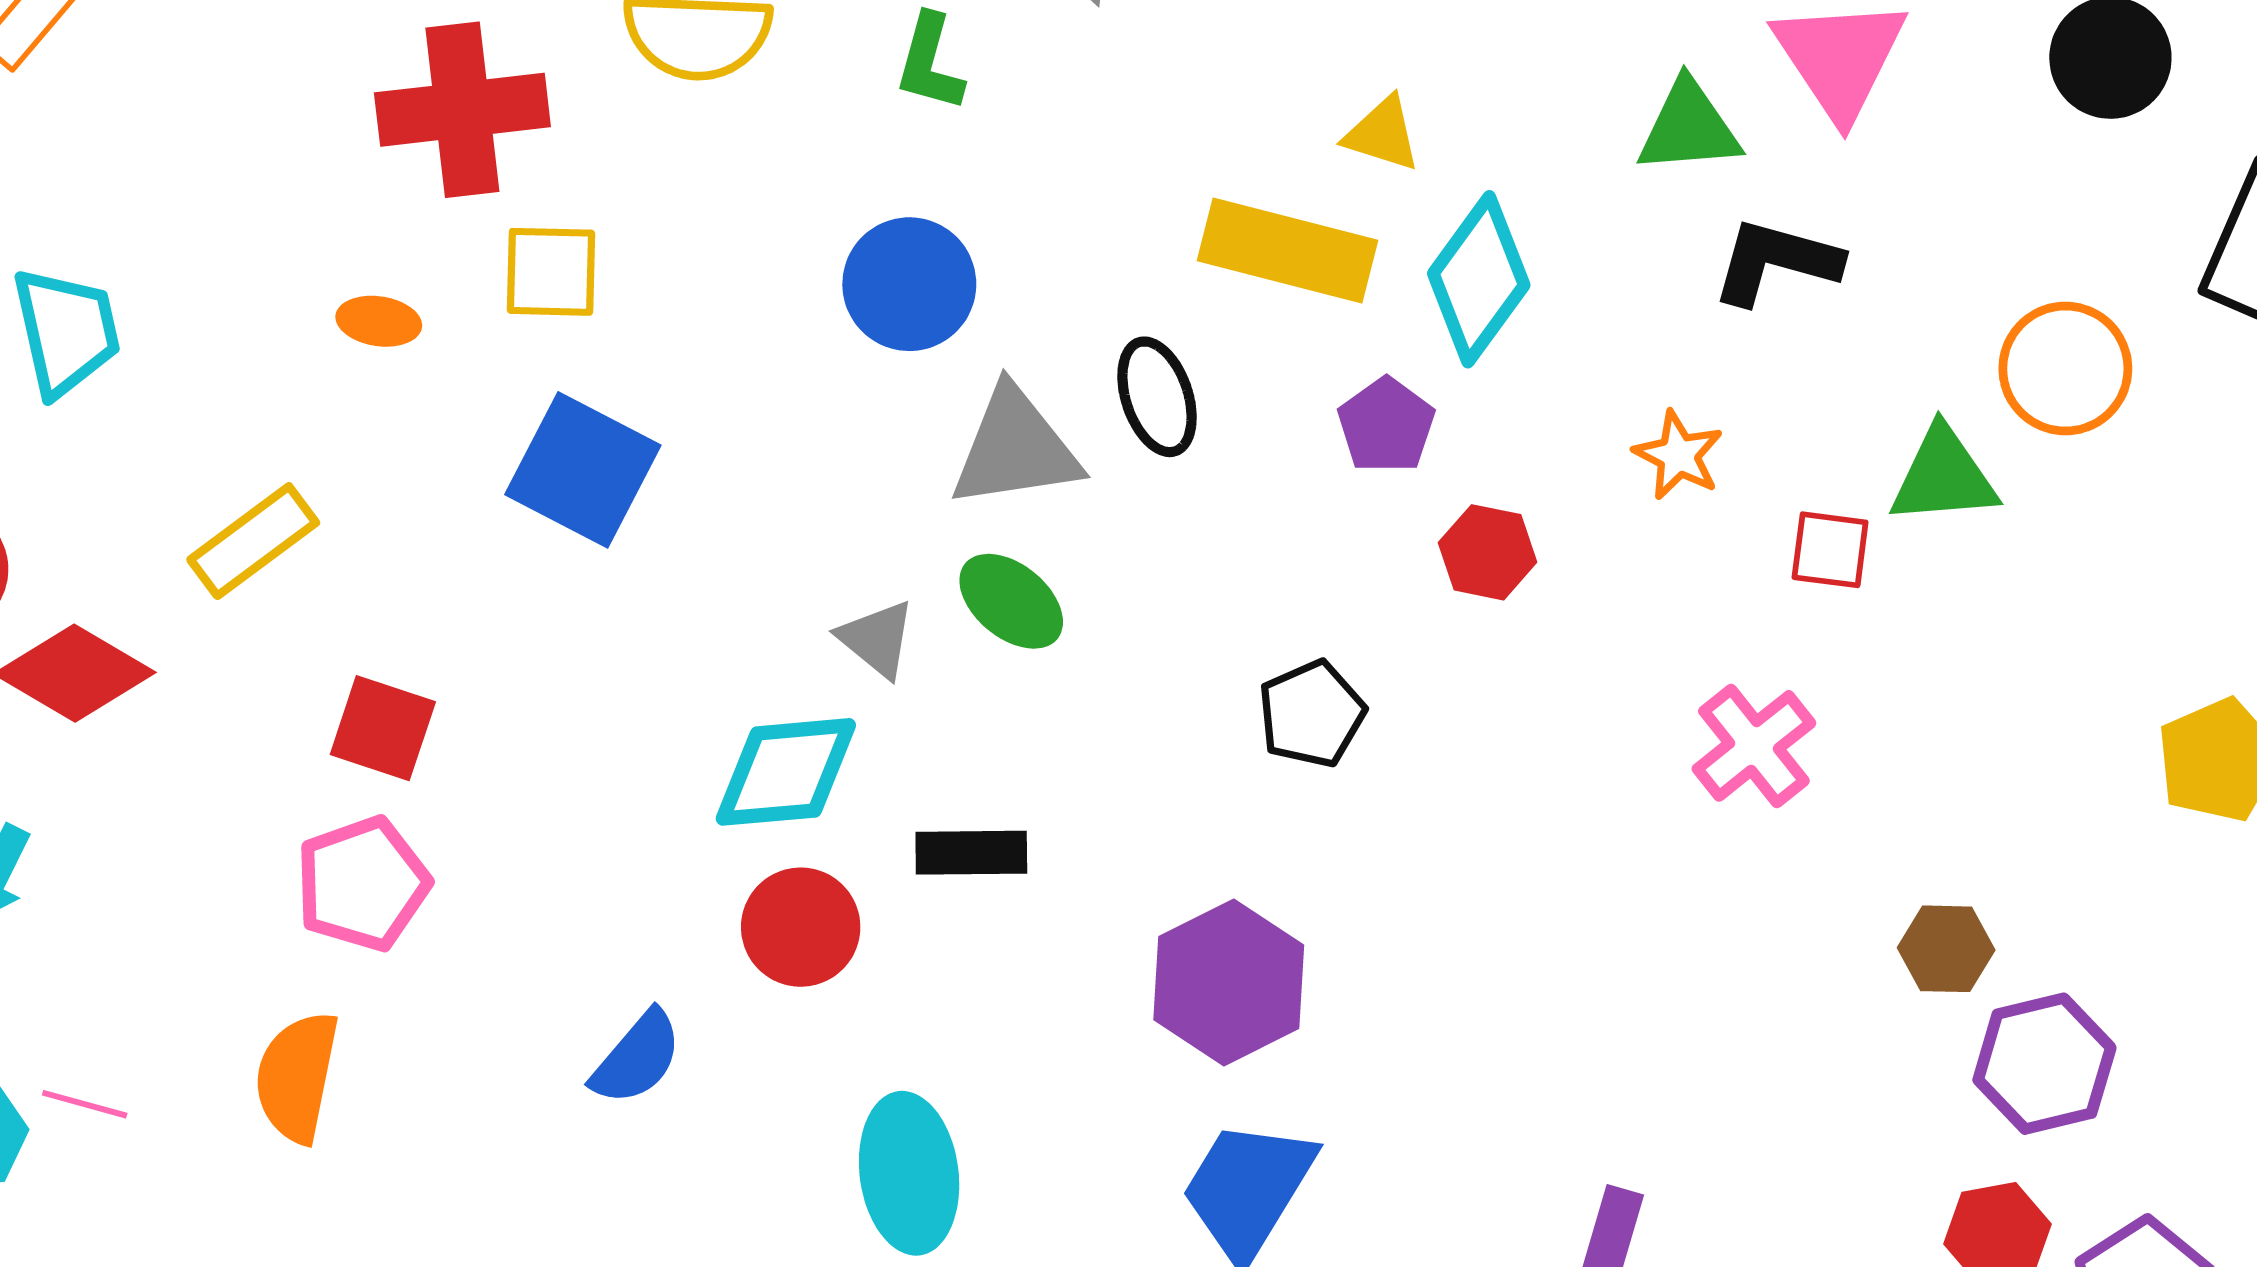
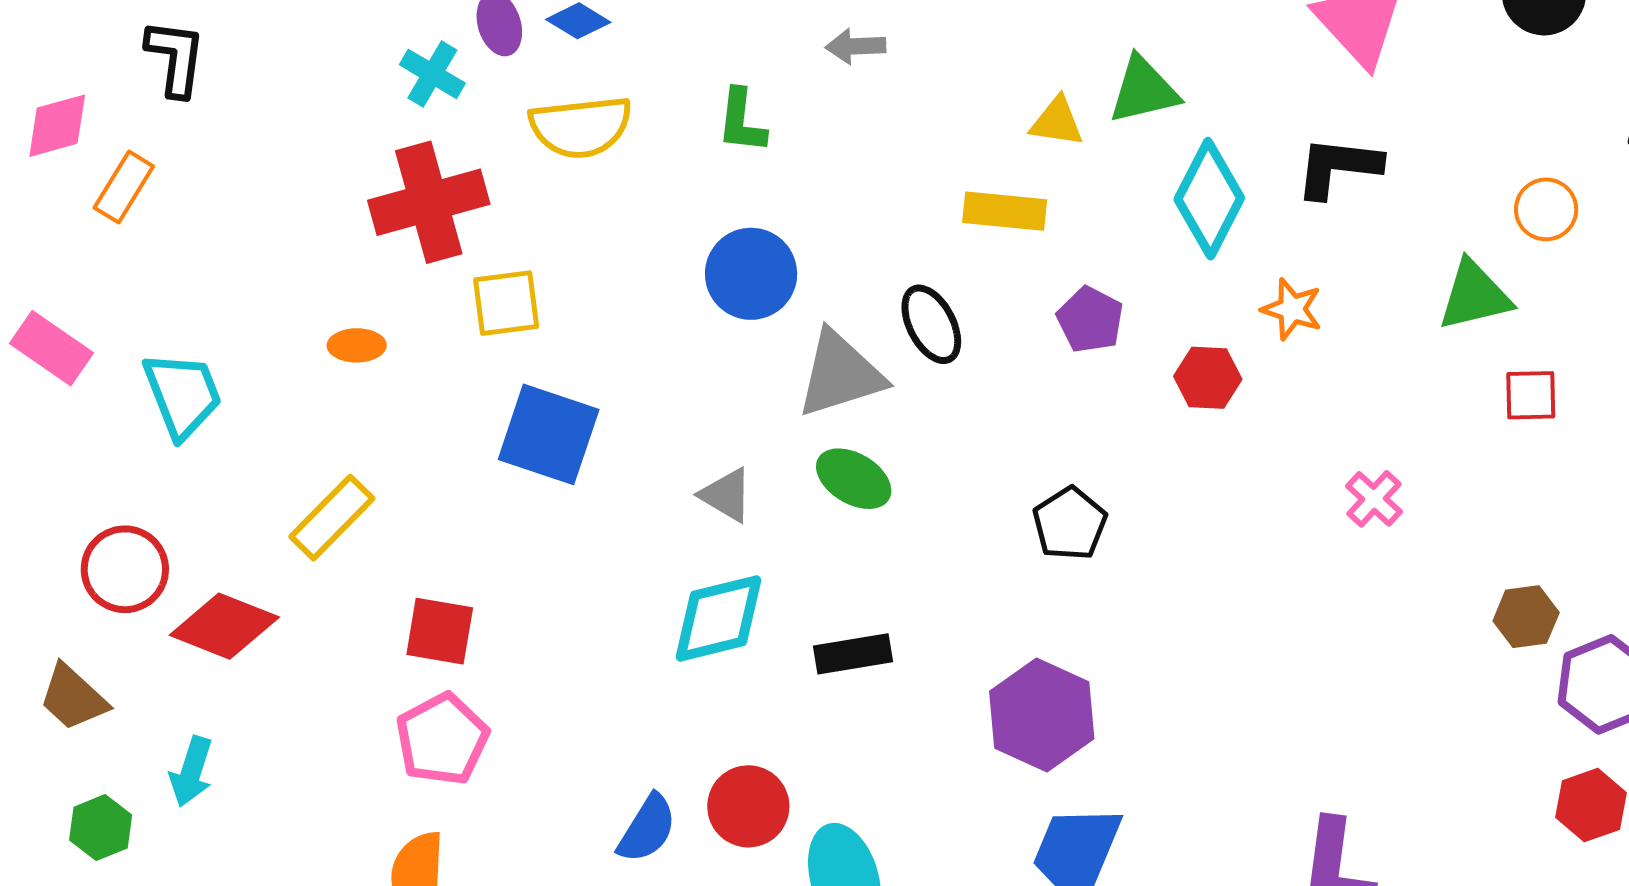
green triangle: (1689, 127) -> (1144, 90), moved
yellow rectangle: (1287, 251) -> (1005, 211), size x0.7
cyan diamond: (1479, 279) -> (1209, 199), moved
orange ellipse: (379, 321) -> (357, 345), moved
orange circle: (2065, 369) -> (1546, 209), size x0.7
red square: (1830, 550) -> (1531, 395), moved
red hexagon: (1488, 552) -> (1208, 378), moved
gray triangle: (877, 639) -> (726, 495), moved
pink cross: (1754, 746) -> (1374, 499), size x0.7
red circle: (801, 927) -> (748, 806), moved

